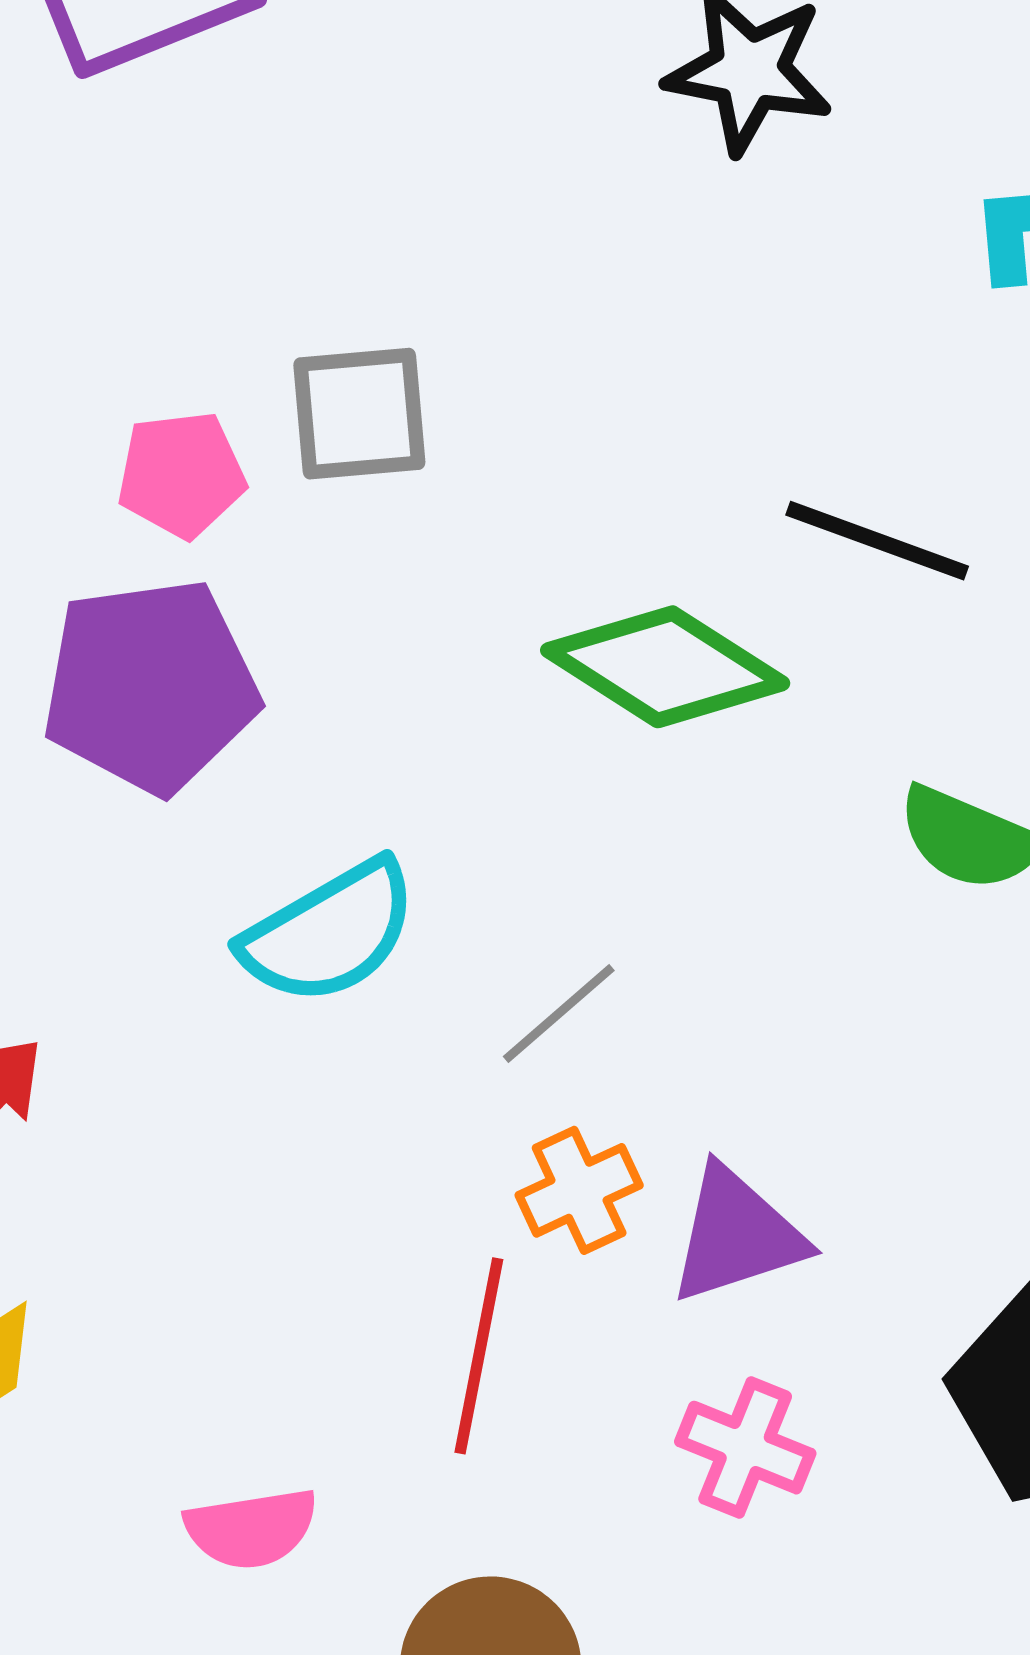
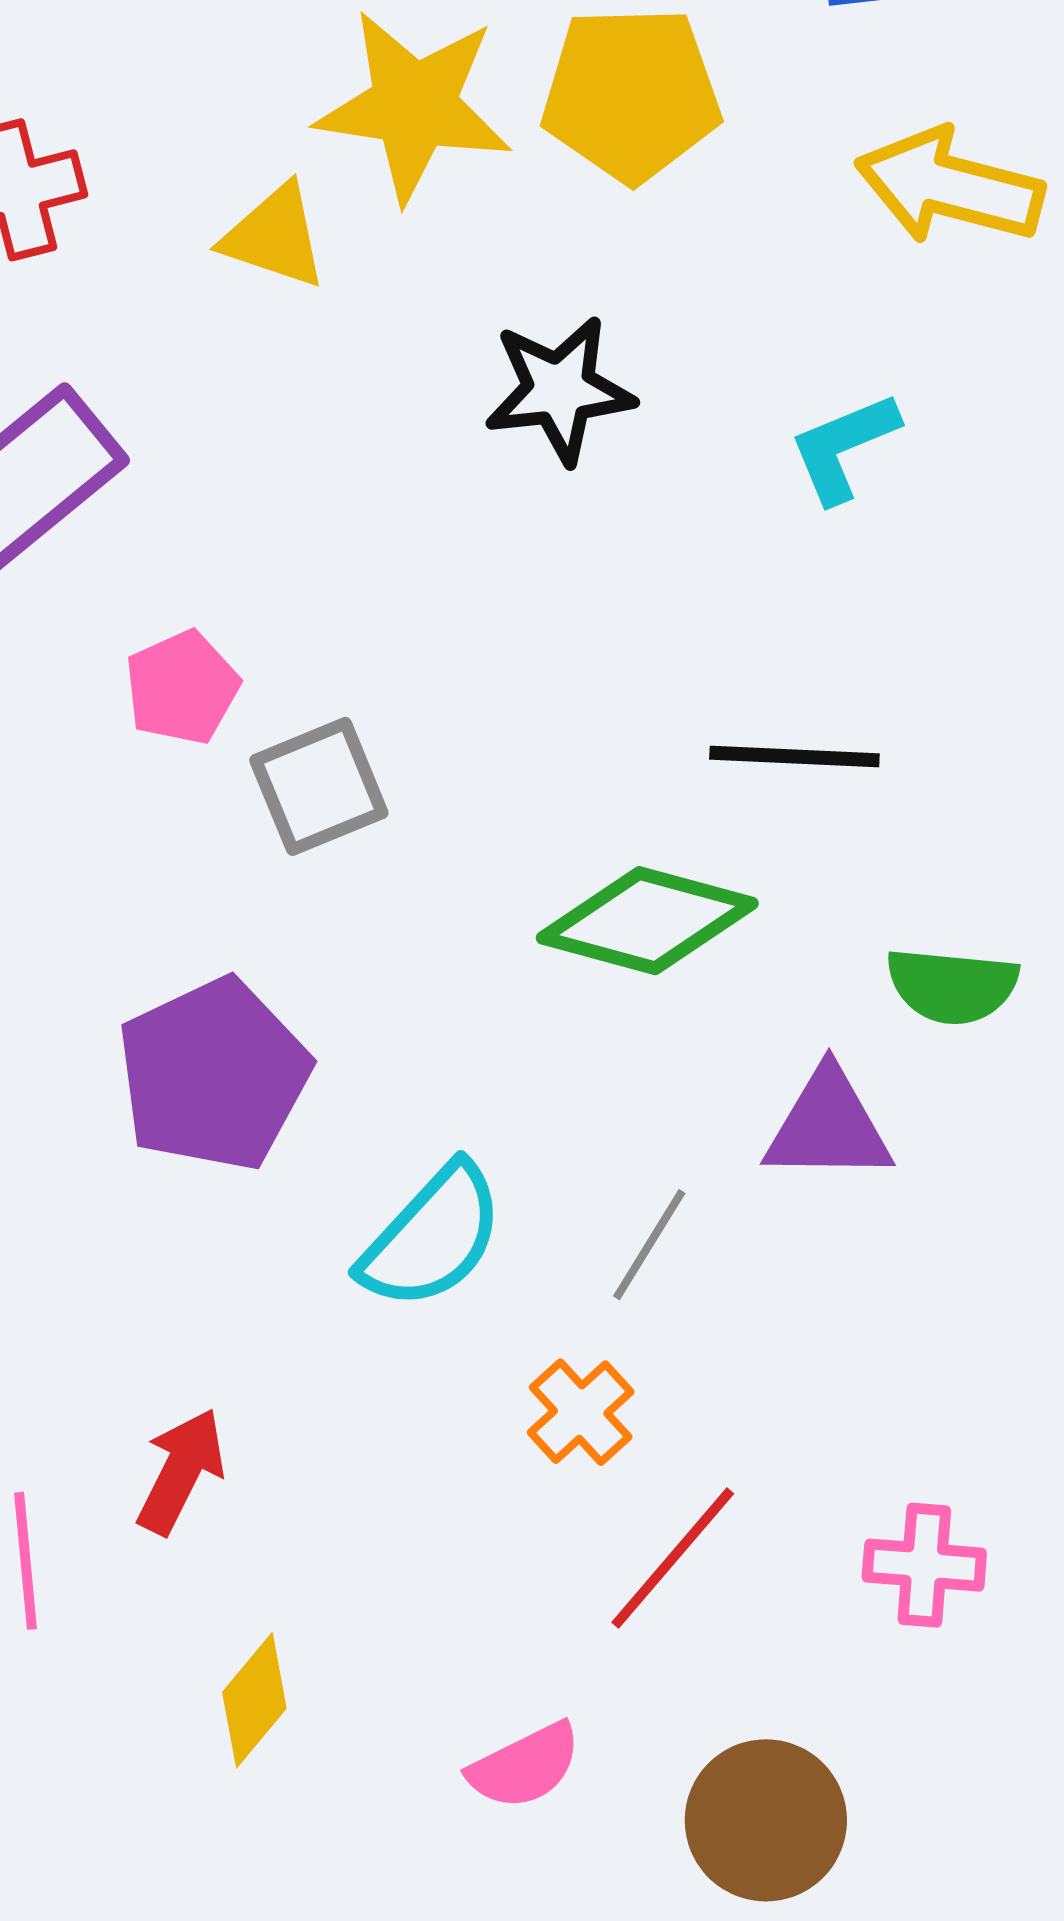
pink pentagon: (181, 474) -> (182, 688), moved
orange cross: (579, 1190) -> (581, 1412), moved
purple triangle: (737, 1235) -> (828, 1126), moved, turned 36
red line: (479, 1356) -> (673, 1558), turned 47

